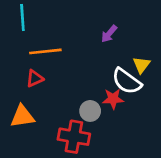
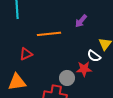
orange line: (45, 51) -> (49, 34), moved
white semicircle: (127, 81) -> (94, 56), size x0.6

